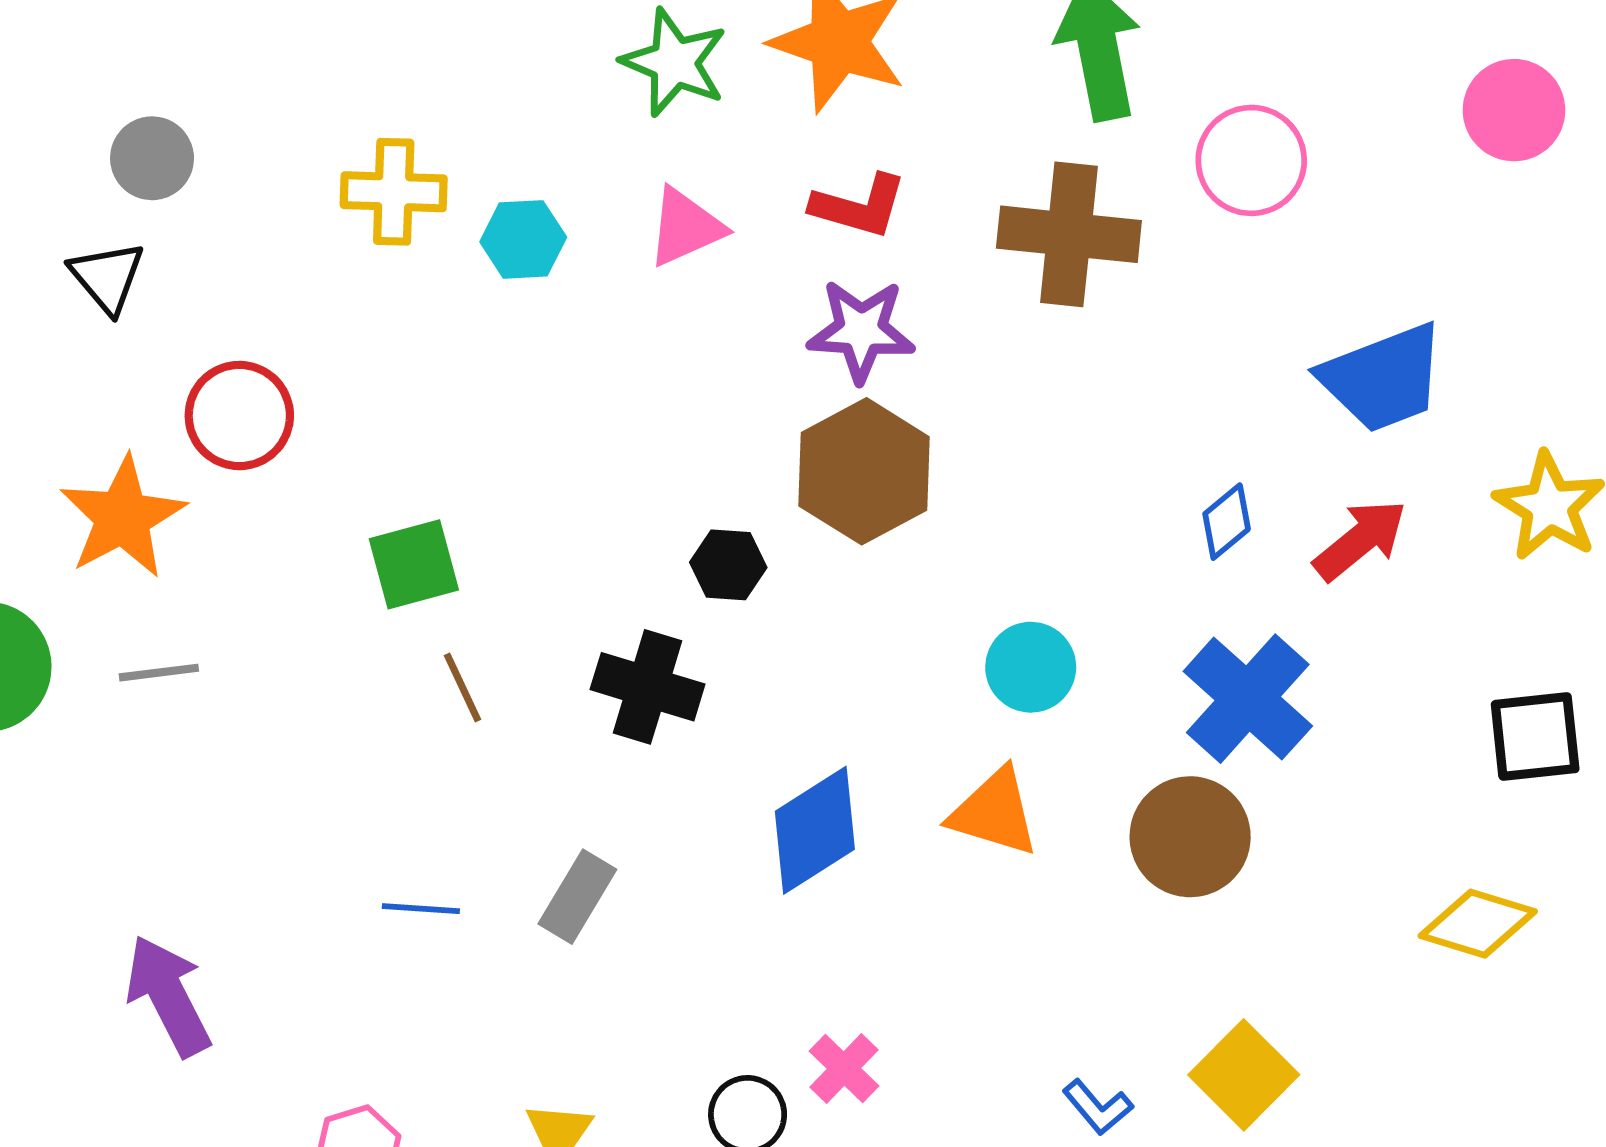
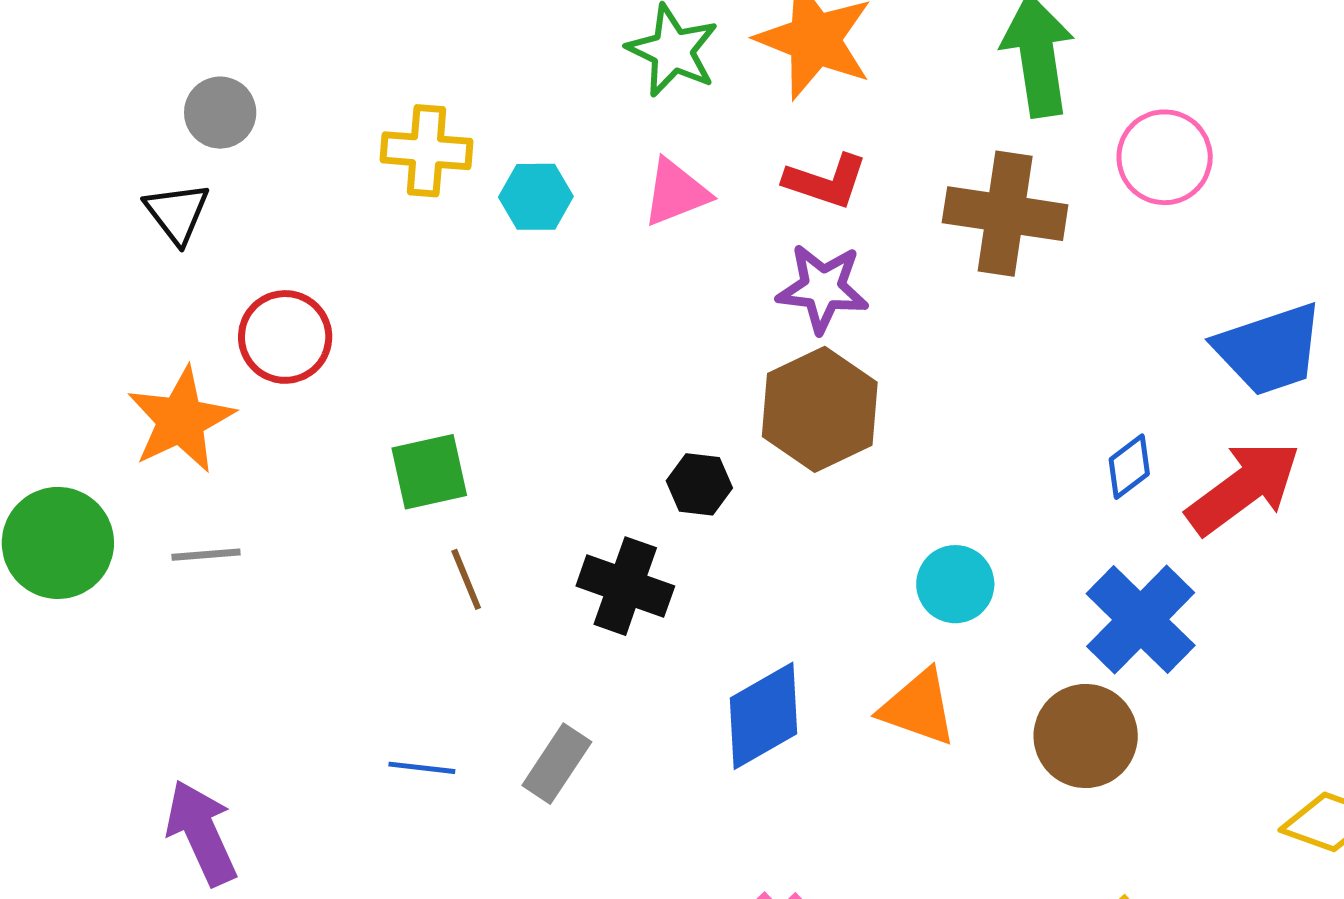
red arrow: (1360, 540) -> (1243, 488), size x1.4

